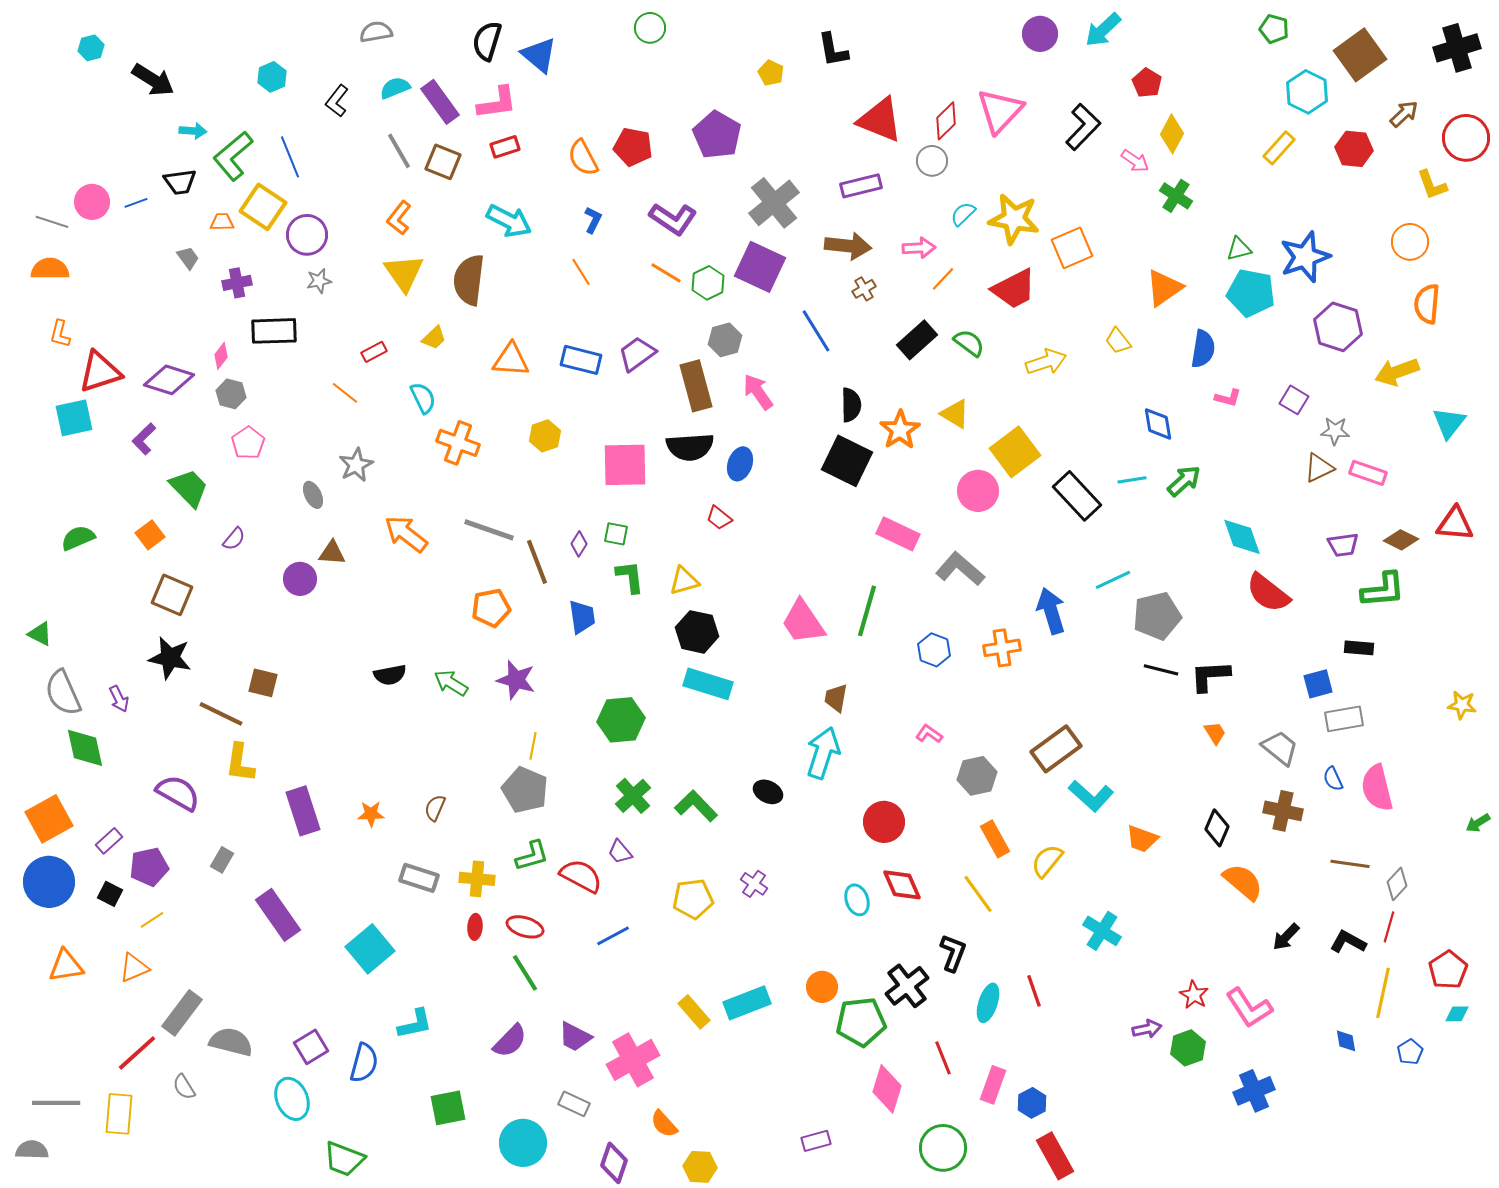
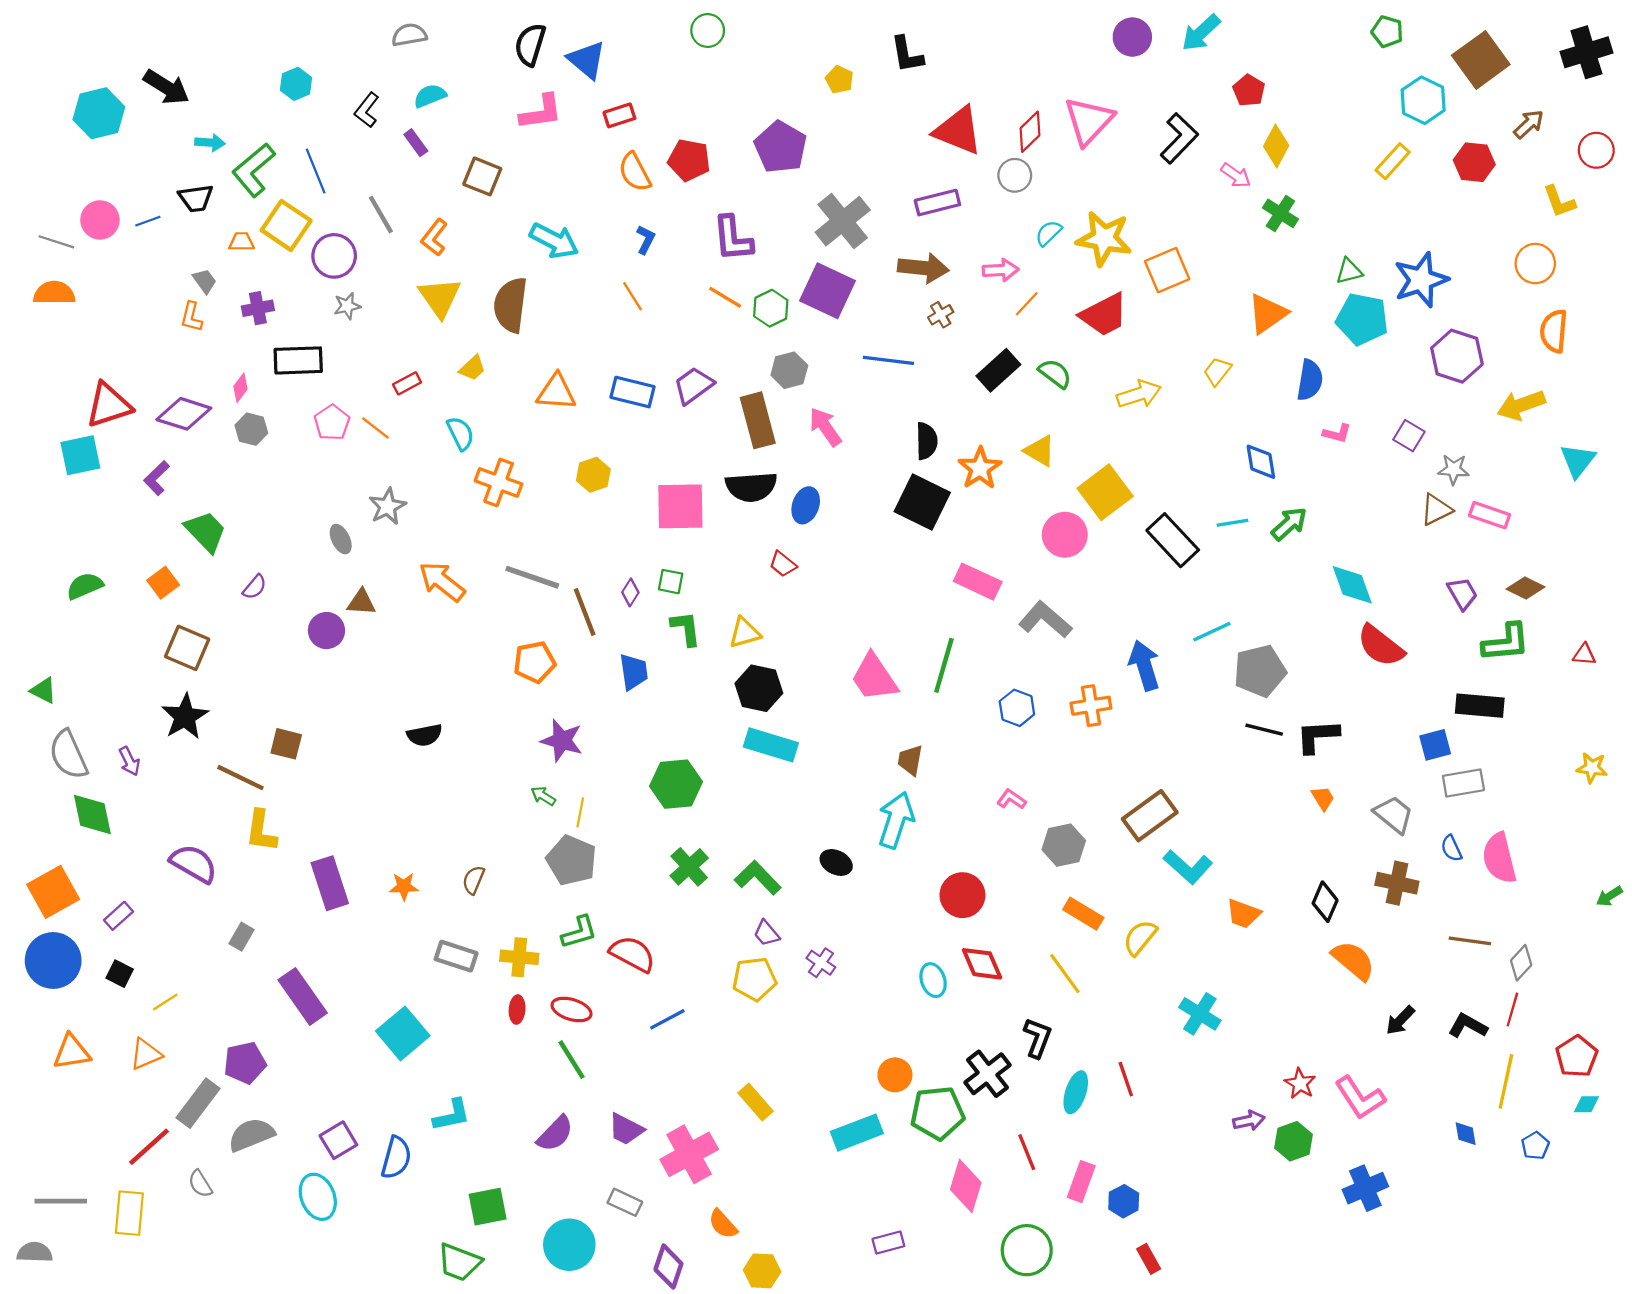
cyan hexagon: (91, 48) -> (99, 113), moved, size x1.8
purple rectangle: (440, 102) -> (416, 143), moved, size x0.6
red circle: (1466, 138) -> (1596, 150), size x0.7
red rectangle: (505, 147) -> (619, 115), moved
gray line: (399, 151) -> (381, 215), moved
purple L-shape: (673, 219) -> (733, 238), turned 51
blue line: (816, 331) -> (888, 360), turned -51
orange L-shape: (60, 334) -> (191, 317), moved
yellow trapezoid: (1118, 341) -> (1217, 371), turned 76
pink pentagon: (248, 443) -> (332, 423), moved
red triangle: (1455, 524) -> (1584, 654), moved, size x0.6
purple trapezoid: (1343, 545) -> (1462, 594), turned -112
black rectangle: (1359, 648) -> (1480, 706), size x1.5
black star: (170, 658) -> (185, 717), turned 30
green arrow: (451, 683) -> (543, 796), moved, size x0.7
orange rectangle: (995, 839) -> (1083, 914), turned -30
purple trapezoid: (620, 852) -> (766, 933), moved
purple pentagon: (149, 867) -> (245, 1063), moved
cyan rectangle: (747, 1003) -> (857, 1133), moved
gray semicircle: (231, 1042) -> (251, 1135), turned -36
red rectangle: (1055, 1156) -> (1149, 1259), size x0.6
green trapezoid: (344, 1159) -> (459, 1262), moved

